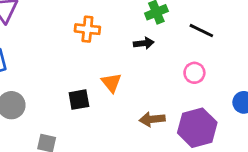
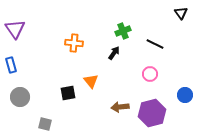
black arrow: (144, 43) -> (114, 53), turned -48

